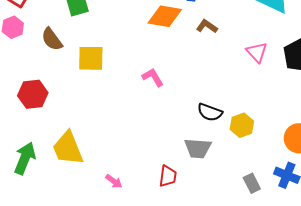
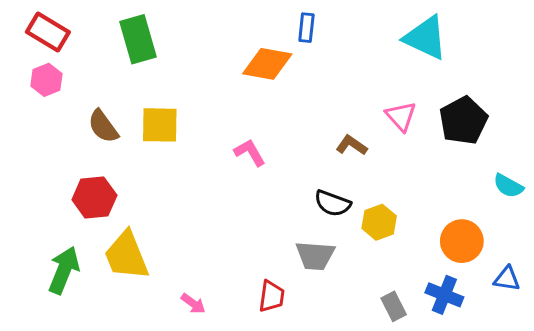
brown L-shape: (207, 26) -> (351, 145), moved
brown semicircle: (52, 39) -> (103, 126), moved
red hexagon: (33, 94) -> (94, 198), moved

